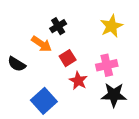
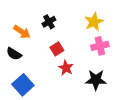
orange arrow: (42, 44) -> (22, 32), moved
pink cross: (107, 65) -> (100, 46), moved
blue square: (44, 101) -> (23, 85), moved

